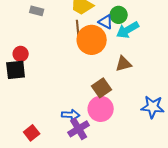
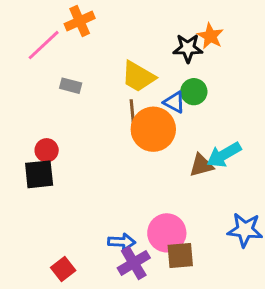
cyan arrow: (128, 30) -> (224, 155), moved
brown square: (102, 88) -> (180, 255), moved, turned 30

